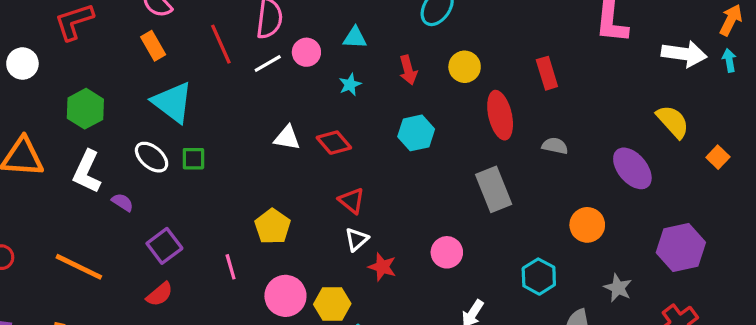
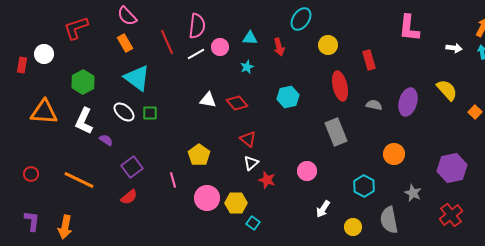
white arrow: (684, 54) -> (454, 48), size x0.6
yellow circle: (465, 67) -> (328, 45), moved
red arrow: (408, 70) -> (279, 47), moved
purple ellipse: (632, 168) -> (408, 102), moved, turned 56

